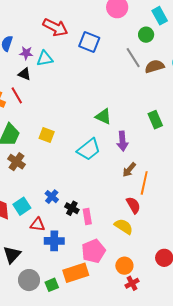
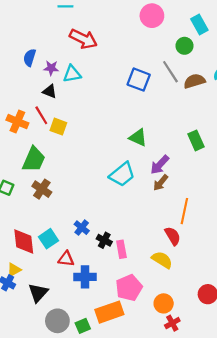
blue square: (89, 42) -> (139, 80), moved
yellow square: (47, 135) -> (58, 127), moved
purple arrow: (122, 141) -> (160, 165), turned 48
brown arrow: (129, 170) -> (161, 183), moved

